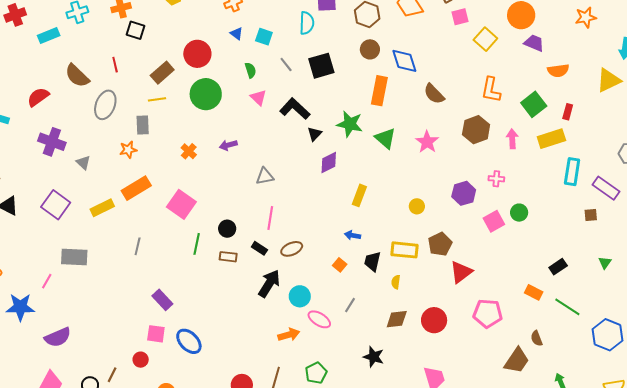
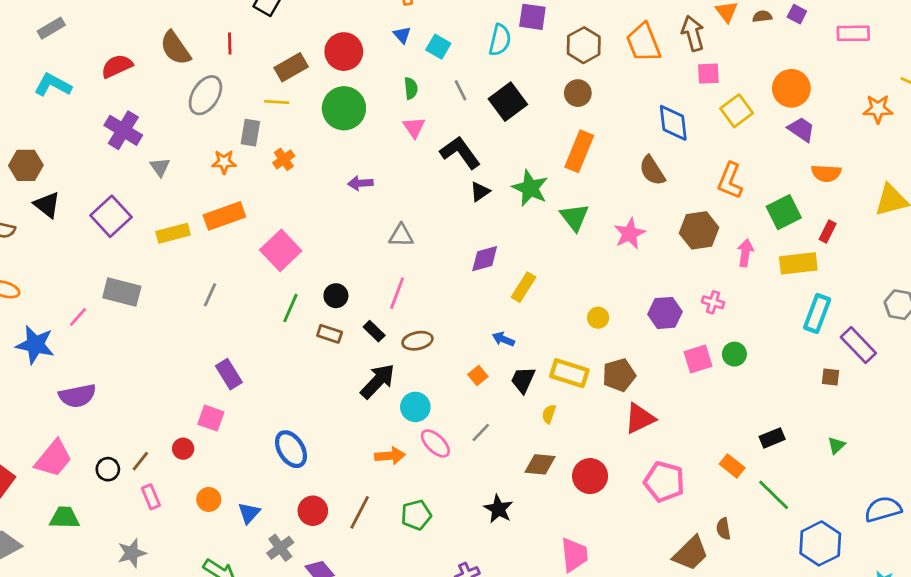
blue diamond: (404, 61) -> (673, 123), moved
black square: (321, 66) -> (508, 102), turned -32
orange cross: (189, 151) -> (284, 159), moved
purple diamond: (329, 162) -> (485, 259), moved
blue ellipse: (189, 341) -> (291, 449), moved

